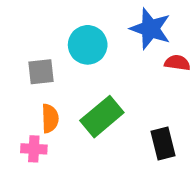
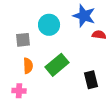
pink cross: (34, 149) -> (19, 91), moved

